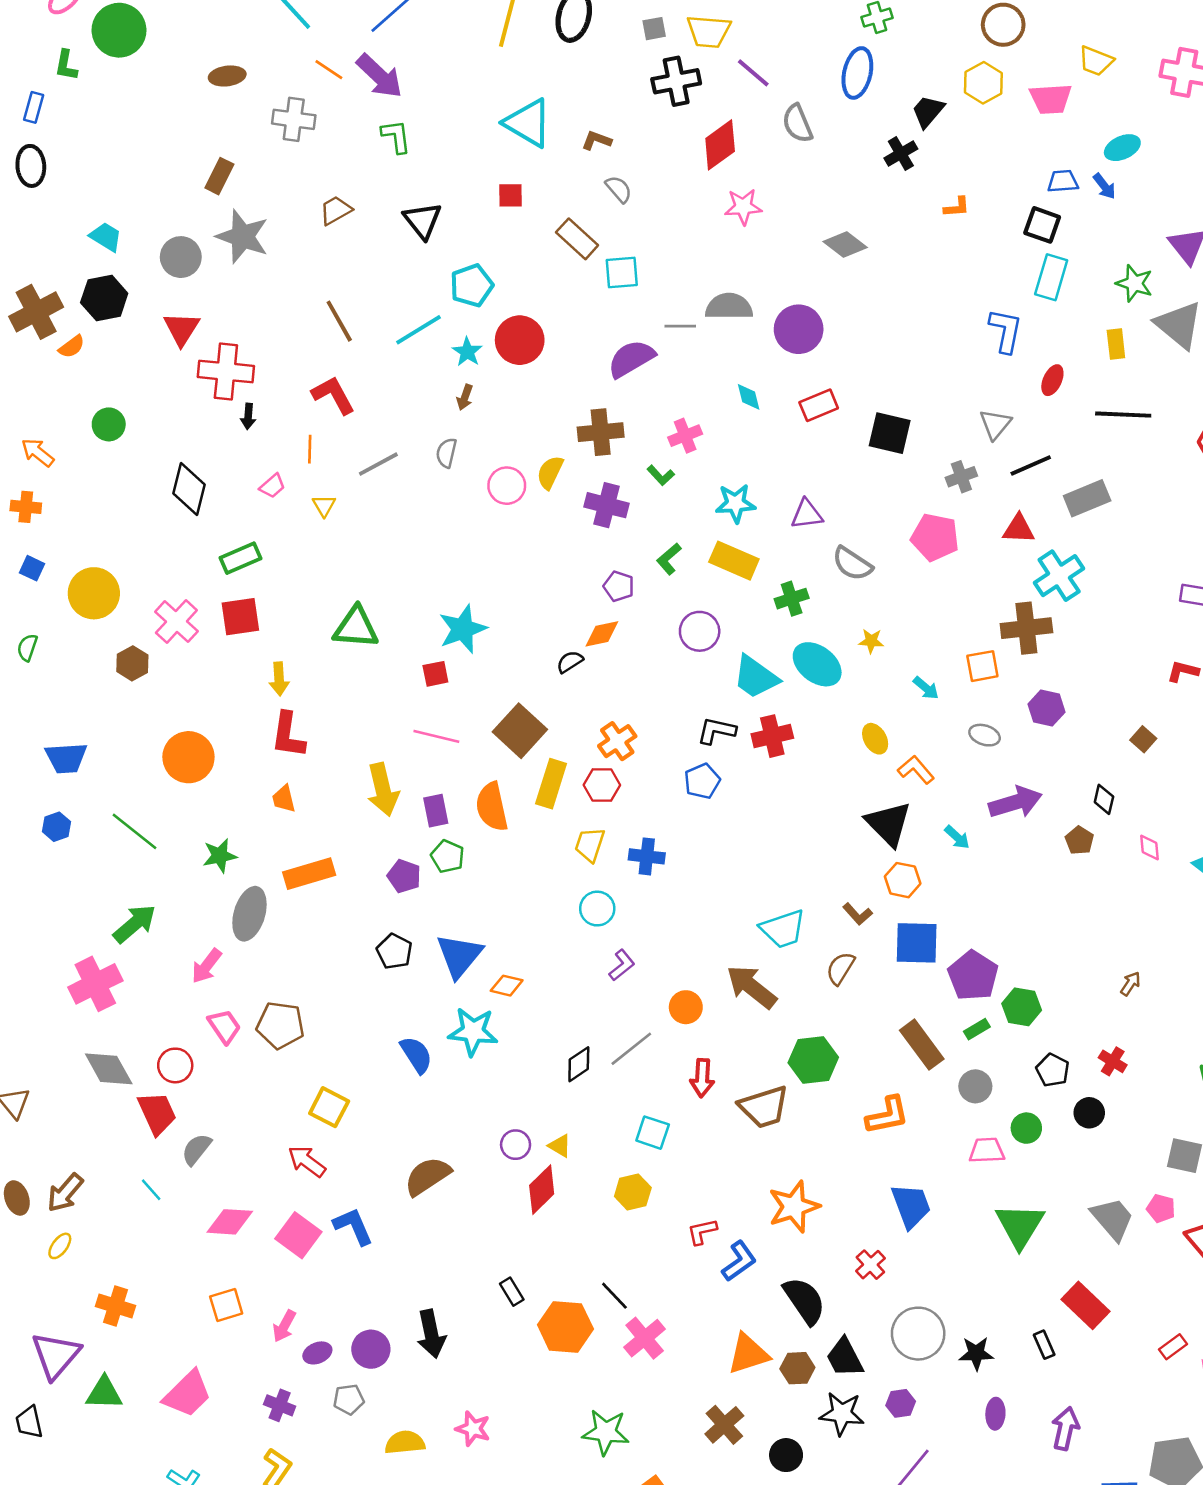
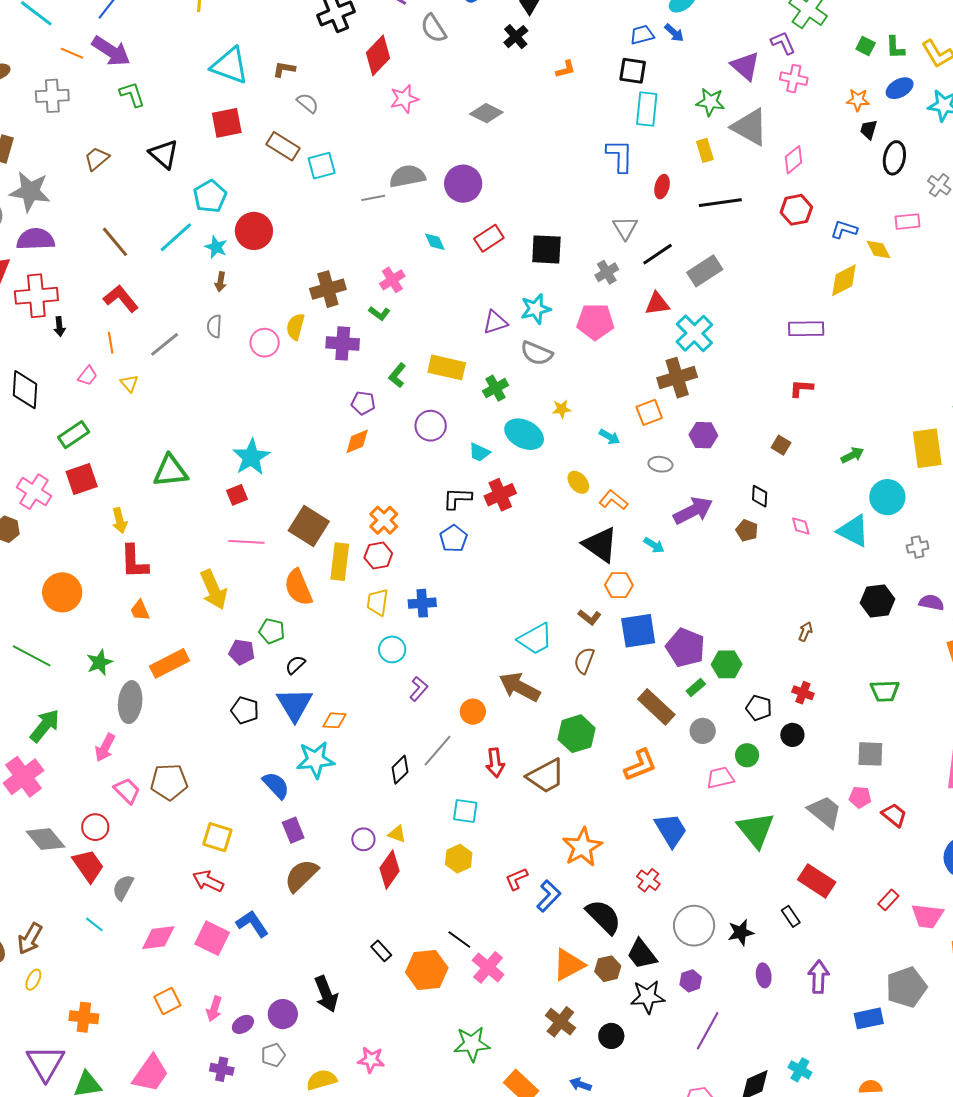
red square: (510, 195) -> (227, 123), size x1.5
purple semicircle: (631, 359) -> (36, 239), moved, turned 39
cyan star: (735, 503) -> (536, 309), moved
black semicircle: (570, 662) -> (295, 665), moved
cyan trapezoid: (756, 677) -> (479, 452), size x0.6
purple rectangle: (436, 811) -> (293, 830), moved

